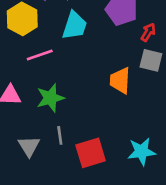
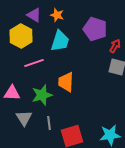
orange trapezoid: (120, 81) -> (66, 82), moved
gray triangle: (29, 146) -> (24, 118), moved

